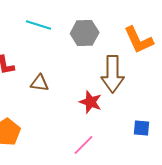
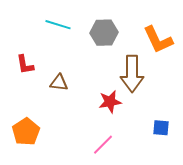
red star: (91, 102) -> (110, 102), turned -30

